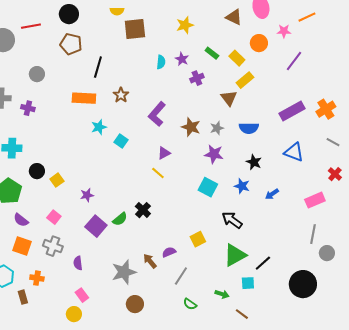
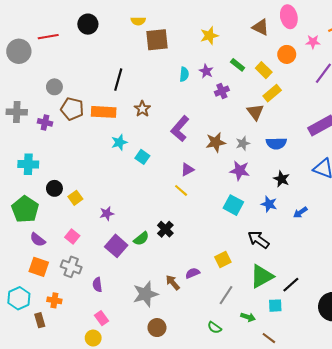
brown pentagon: (71, 44) -> (72, 109), moved
brown star: (191, 127) -> (216, 142), turned -30
gray line: (181, 276) -> (226, 295), moved

